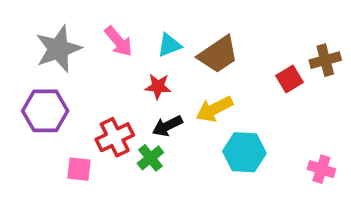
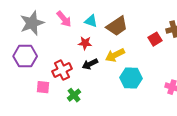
cyan triangle: (169, 45) -> (91, 21), turned 40
green cross: (150, 158) -> (74, 95), moved

